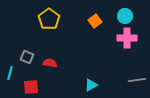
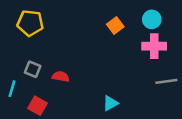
yellow pentagon: (49, 19) -> (30, 23), moved, turned -30
gray line: (137, 80) -> (166, 81), moved
red square: (31, 87) -> (38, 106), turned 35

